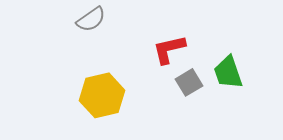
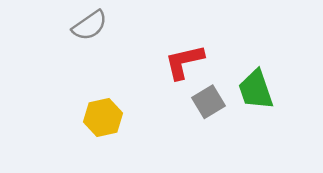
yellow hexagon: (102, 95) -> (103, 118), size x0.7

